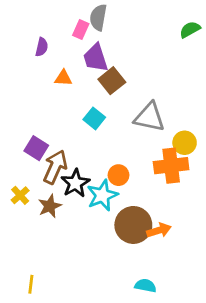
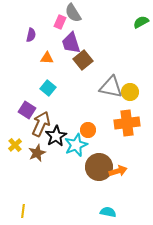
gray semicircle: (98, 17) -> (73, 13), turned -42
cyan square: (94, 118) -> (48, 88), moved
yellow circle: (185, 143) -> (130, 92), moved

